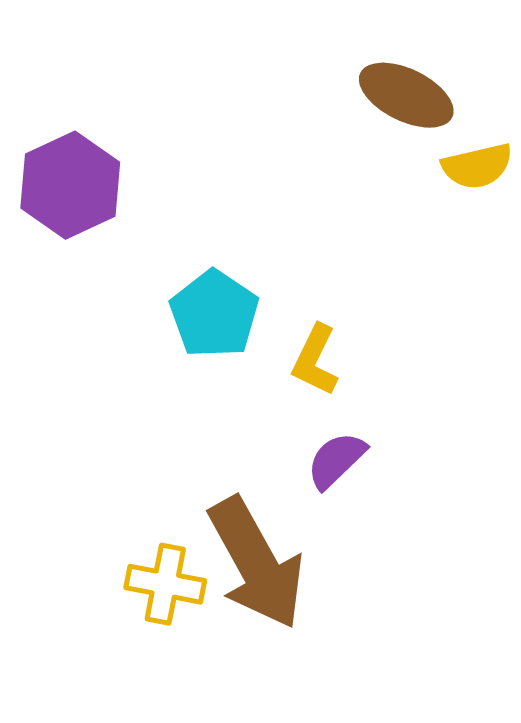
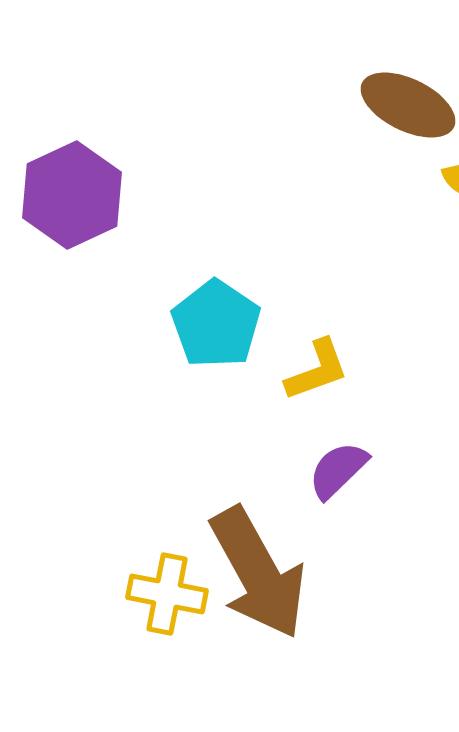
yellow L-shape: (315, 360) -> (317, 370), turned -136

